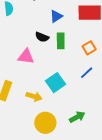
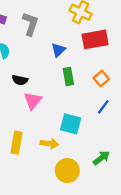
black semicircle: (42, 37) -> (20, 80), moved
pink triangle: (26, 56) -> (33, 101), turned -48
cyan square: (55, 83) -> (71, 124), turned -30

